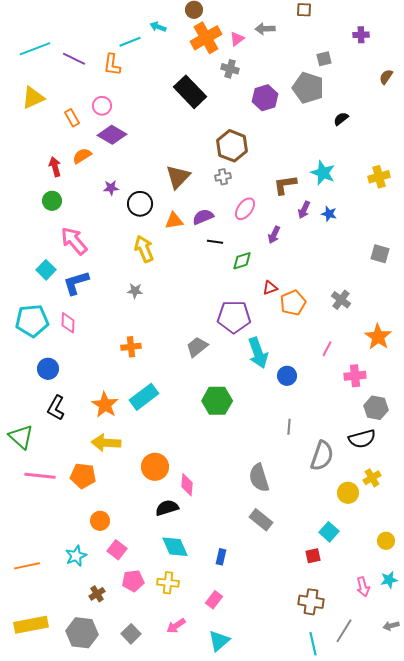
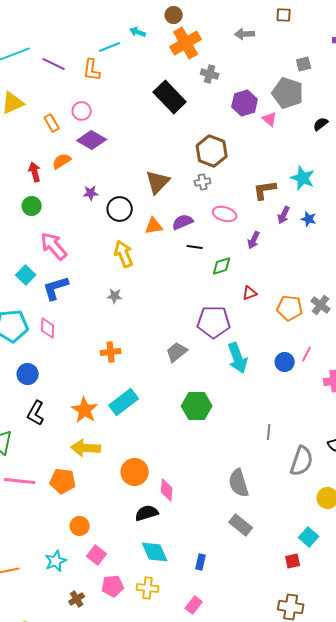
pink triangle: (237, 39) -> (270, 119), moved, turned -42
pink ellipse: (245, 209) -> (225, 214), turned 70
orange pentagon: (293, 303) -> (290, 308), moved, turned 30
blue circle: (287, 376) -> (285, 362), moved

